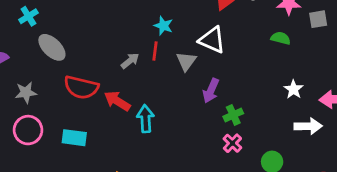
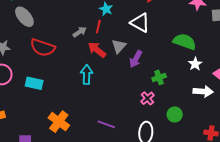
green semicircle: (281, 38) -> (185, 42), moved, size x1.6
gray triangle: (186, 61) -> (119, 46), moved
red arrow: (117, 101) -> (97, 50), moved
green cross: (233, 115) -> (159, 77), moved

